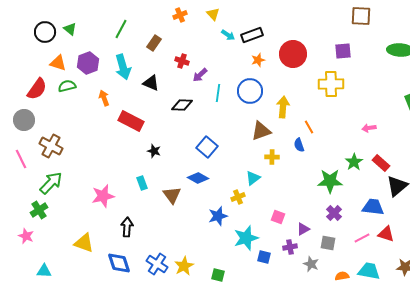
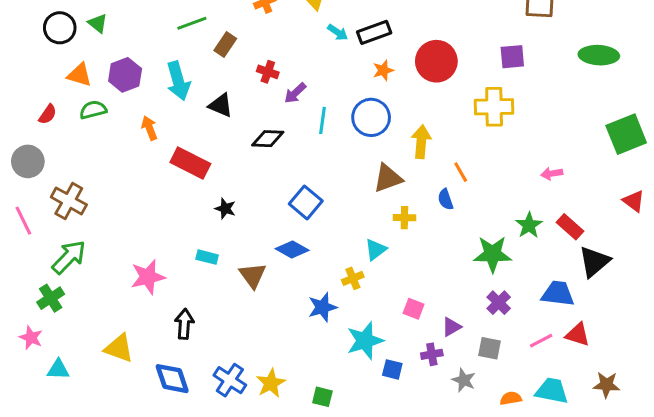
green line: (121, 29) -> (192, 23), moved, turned 42
red semicircle: (37, 89) -> (48, 114), size x0.6
cyan rectangle: (142, 183) -> (207, 257), turned -56
cyan triangle: (44, 271) -> (58, 369), moved

